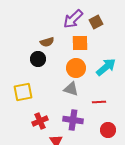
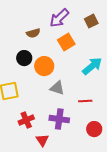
brown square: (96, 22) -> (91, 21), moved
brown semicircle: (47, 42) -> (33, 33), moved
orange square: (80, 43) -> (66, 42), turned -30
orange circle: (76, 68) -> (44, 66), moved

